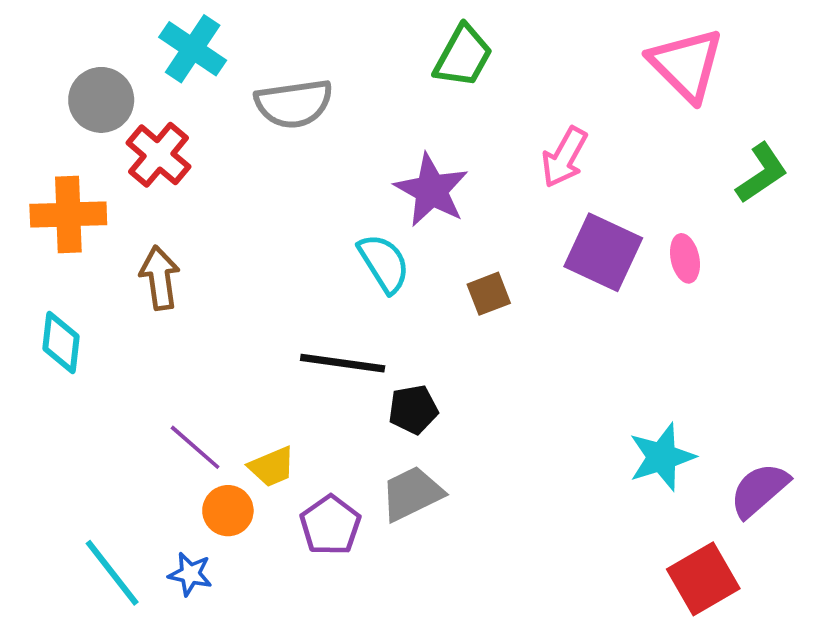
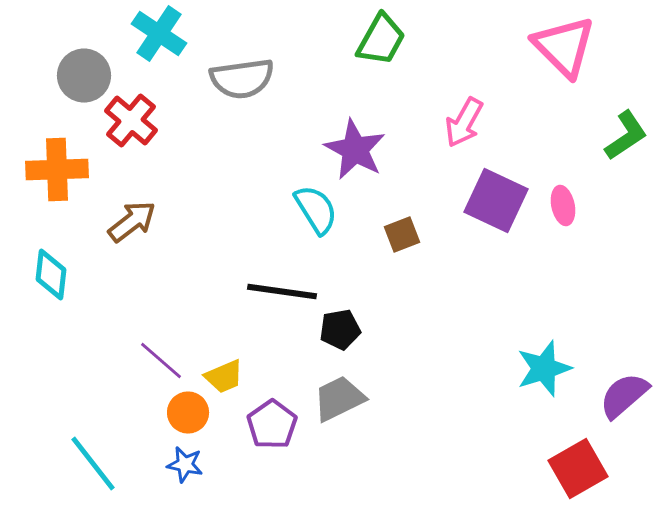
brown arrow: (160, 278) -> (132, 222), turned 60
blue star: (190, 574) -> (185, 464), moved

